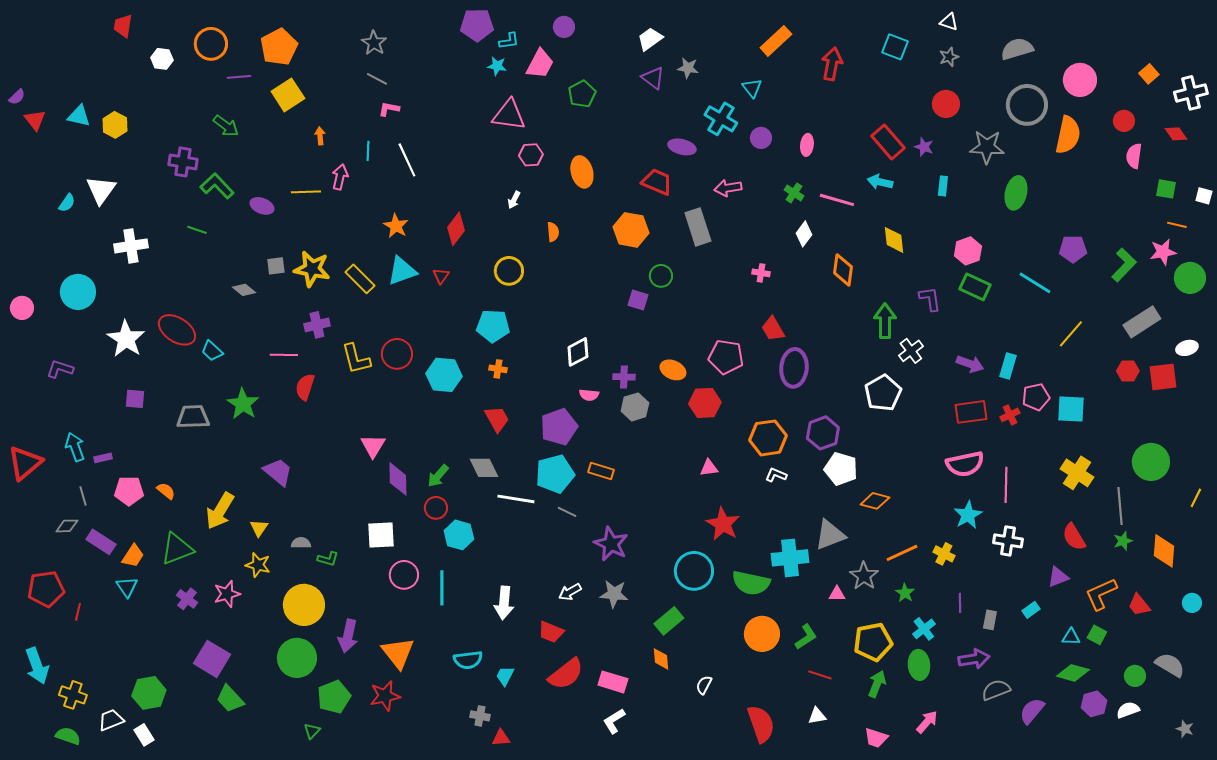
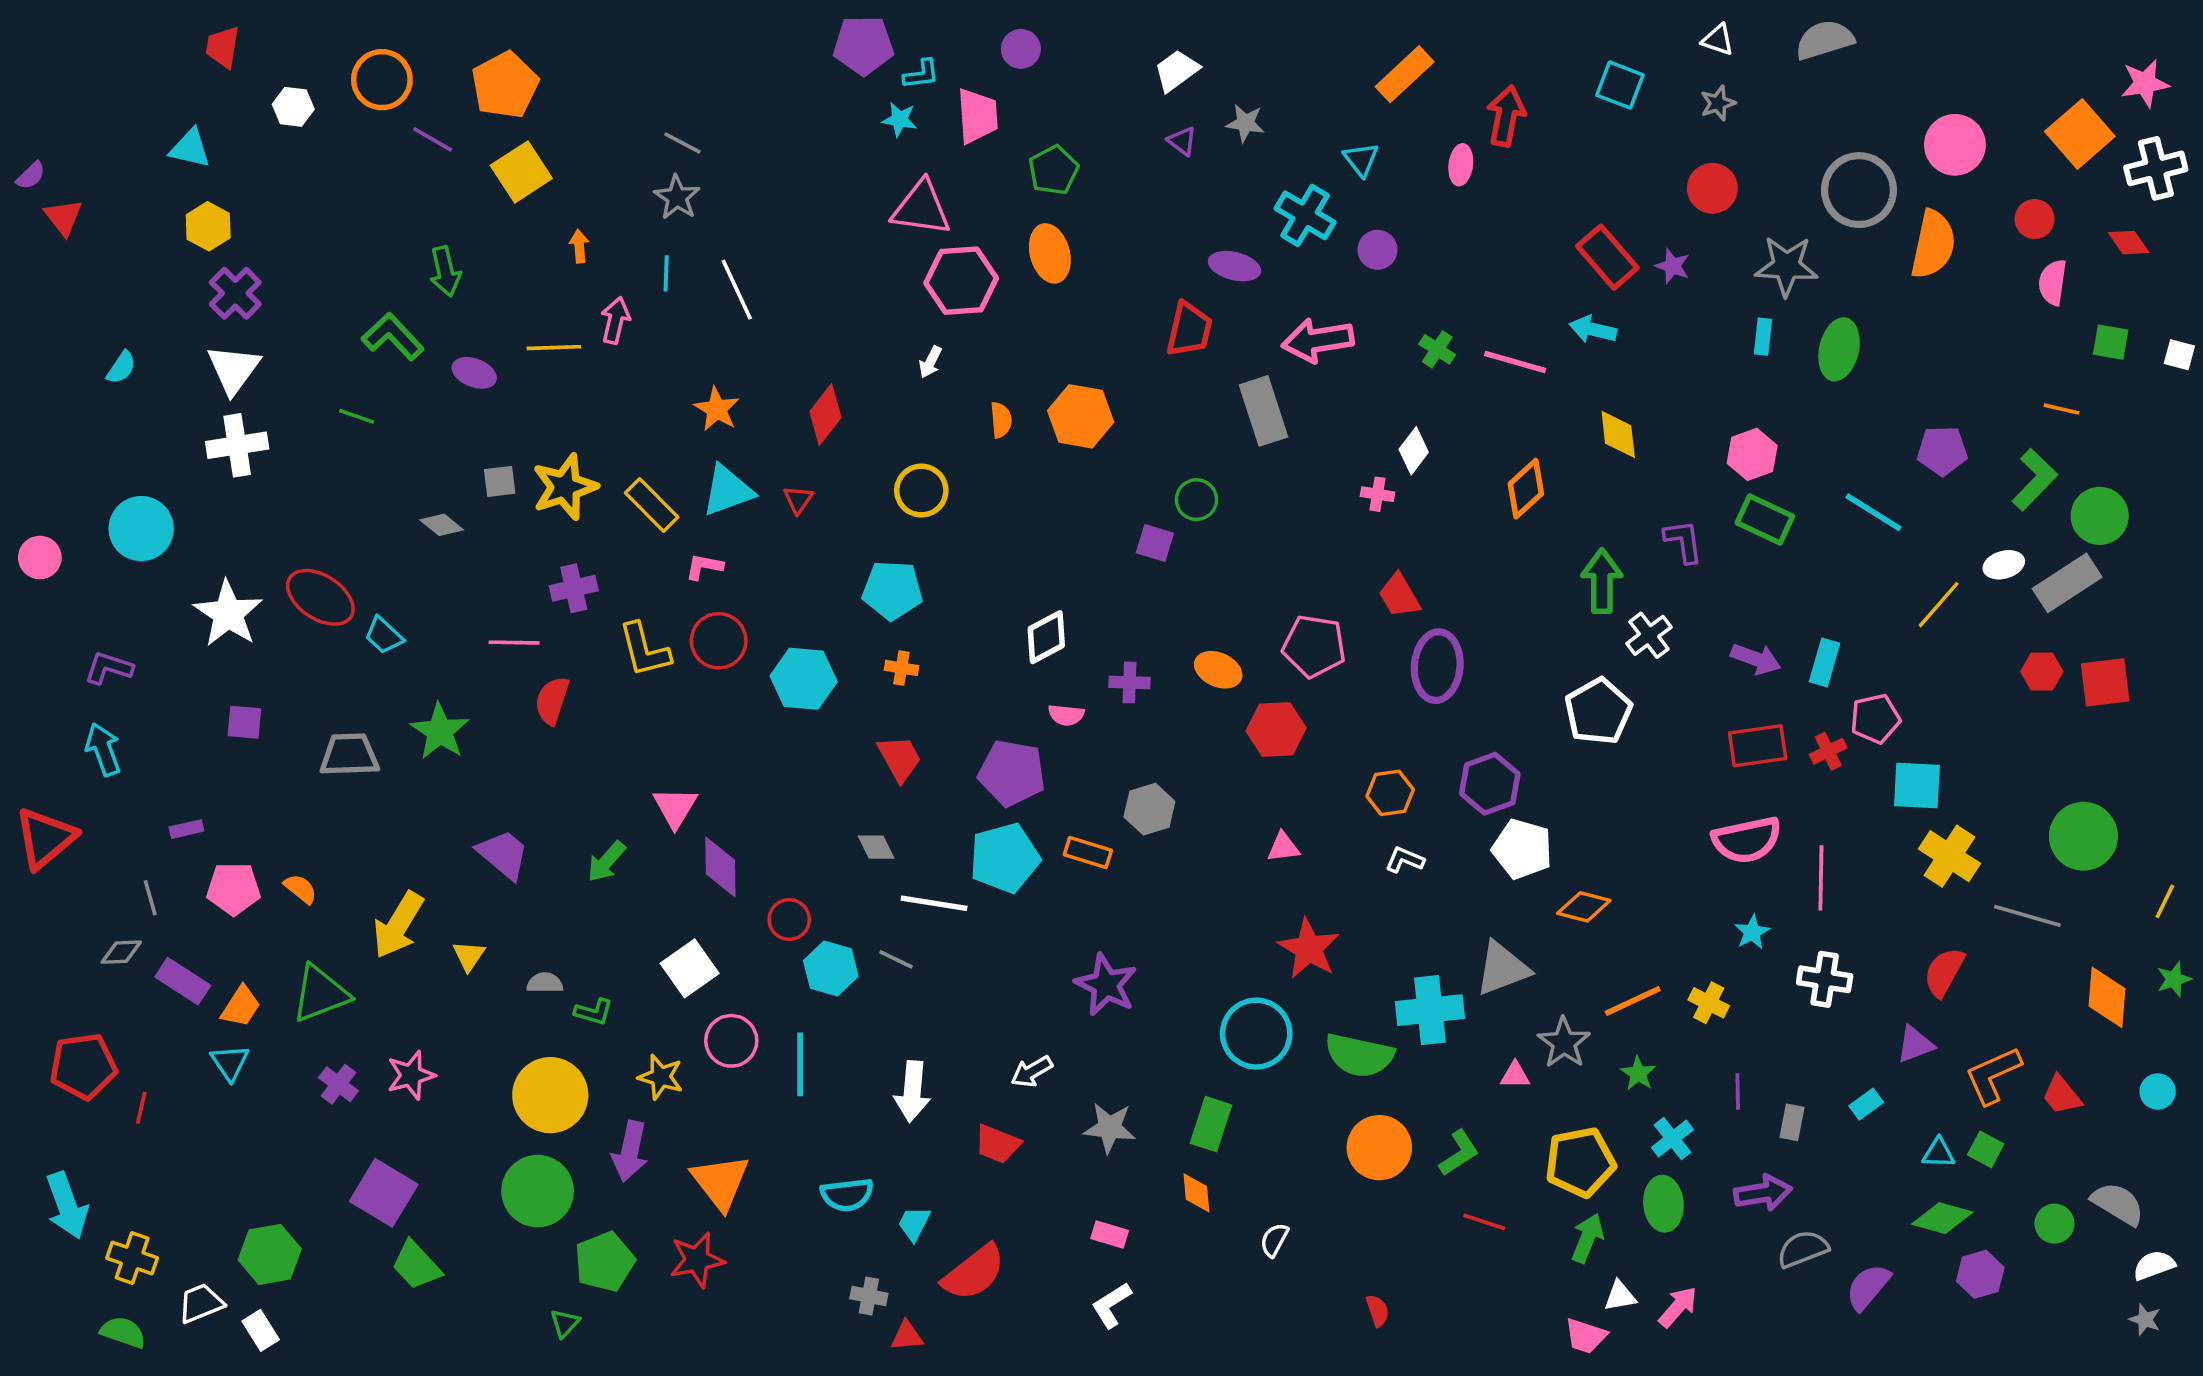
gray star: (374, 43) -> (677, 197), moved
gray semicircle: (1017, 49) -> (1825, 40), moved
pink trapezoid: (540, 64) -> (977, 116), turned -32
orange square: (1149, 74) -> (2080, 134), size x1.8
purple line: (239, 77) -> (433, 139), turned 35
purple triangle: (653, 78) -> (1182, 141), size x0.7
pink L-shape: (389, 109) -> (704, 567), moved
cyan triangle: (79, 116) -> (190, 148), moved
green arrow: (226, 126) -> (445, 272), moved, turned 40
pink ellipse: (807, 145) -> (1461, 165), moved
pink hexagon: (531, 155) -> (961, 281), size x1.6
purple cross: (183, 162) -> (235, 293), moved, turned 36
orange ellipse: (582, 172) -> (1050, 253), moved
red trapezoid: (657, 182) -> (1189, 329), turned 80
cyan rectangle: (943, 186) -> (1763, 337), moved
pink arrow: (728, 188) -> (1318, 340), size x1.4
white triangle: (101, 190) -> (234, 369), moved
orange line: (1177, 225) -> (2062, 409), moved
orange hexagon: (631, 230) -> (1081, 416), moved
white diamond: (804, 234) -> (1414, 451), moved
pink star: (1163, 252) -> (2145, 83), moved
yellow star: (312, 269) -> (565, 487), turned -30
orange diamond: (843, 270) -> (1526, 489), turned 40
green circle: (1190, 278) -> (2100, 516), moved
white ellipse: (1187, 348) -> (2004, 565), moved
gray hexagon: (635, 407) -> (1149, 809), moved
cyan square: (1071, 409) -> (1917, 786), moved
purple pentagon: (559, 427) -> (1012, 773), turned 30
orange hexagon: (768, 438) -> (1390, 793), size x0.7
cyan arrow: (75, 447) -> (103, 749), moved
gray diamond: (484, 468) -> (876, 847), size x0.7
green arrow: (438, 476) -> (606, 862), moved
gray line: (1120, 506) -> (2027, 916), turned -69
gray line: (567, 512) -> (896, 959), moved
cyan star: (968, 515) -> (1752, 932), size x0.7
white square: (381, 535) -> (690, 968), turned -32
red semicircle: (1074, 537) -> (1944, 972), turned 60
green star: (1123, 541) -> (2174, 979), moved
yellow star: (258, 565) -> (661, 1077), moved
gray star: (614, 594) -> (1110, 1128), moved
green rectangle: (669, 621) -> (1211, 1124), turned -32
red semicircle: (566, 674) -> (974, 1272), moved
pink rectangle: (613, 682) -> (1110, 1234), size x0.7
white semicircle: (1128, 710) -> (2154, 1265), moved
white triangle: (817, 716) -> (1620, 1296), moved
red semicircle: (761, 724) -> (1377, 1311), size x0.5

